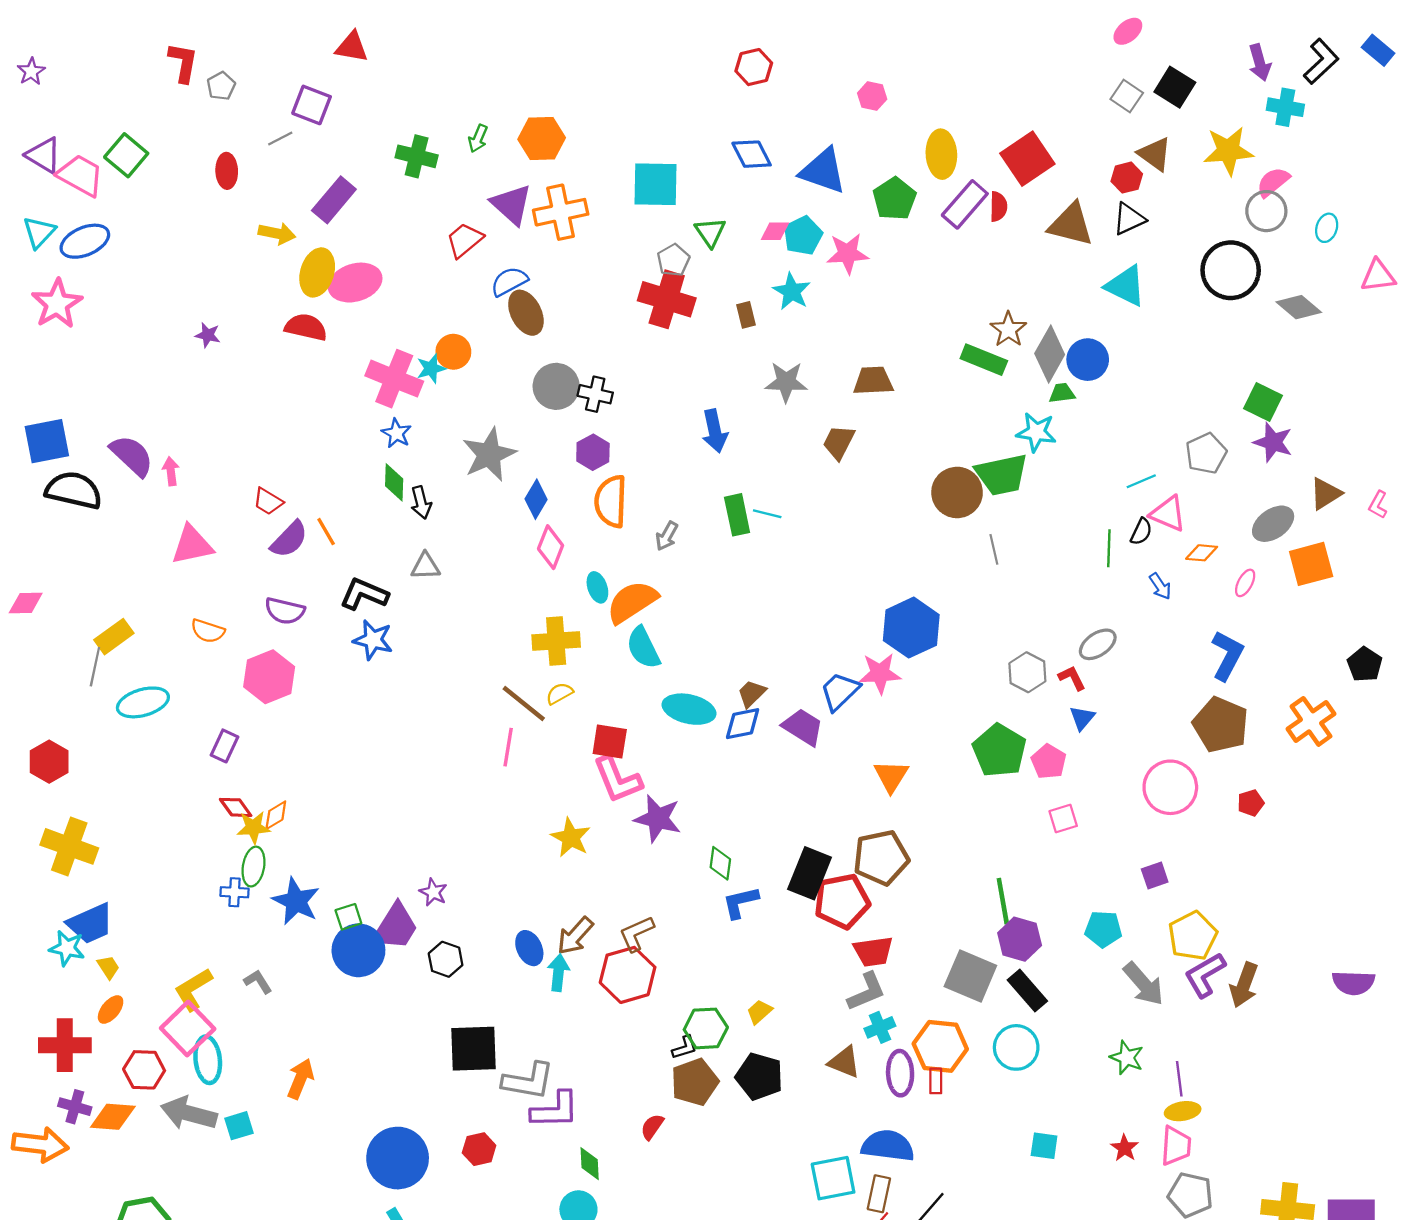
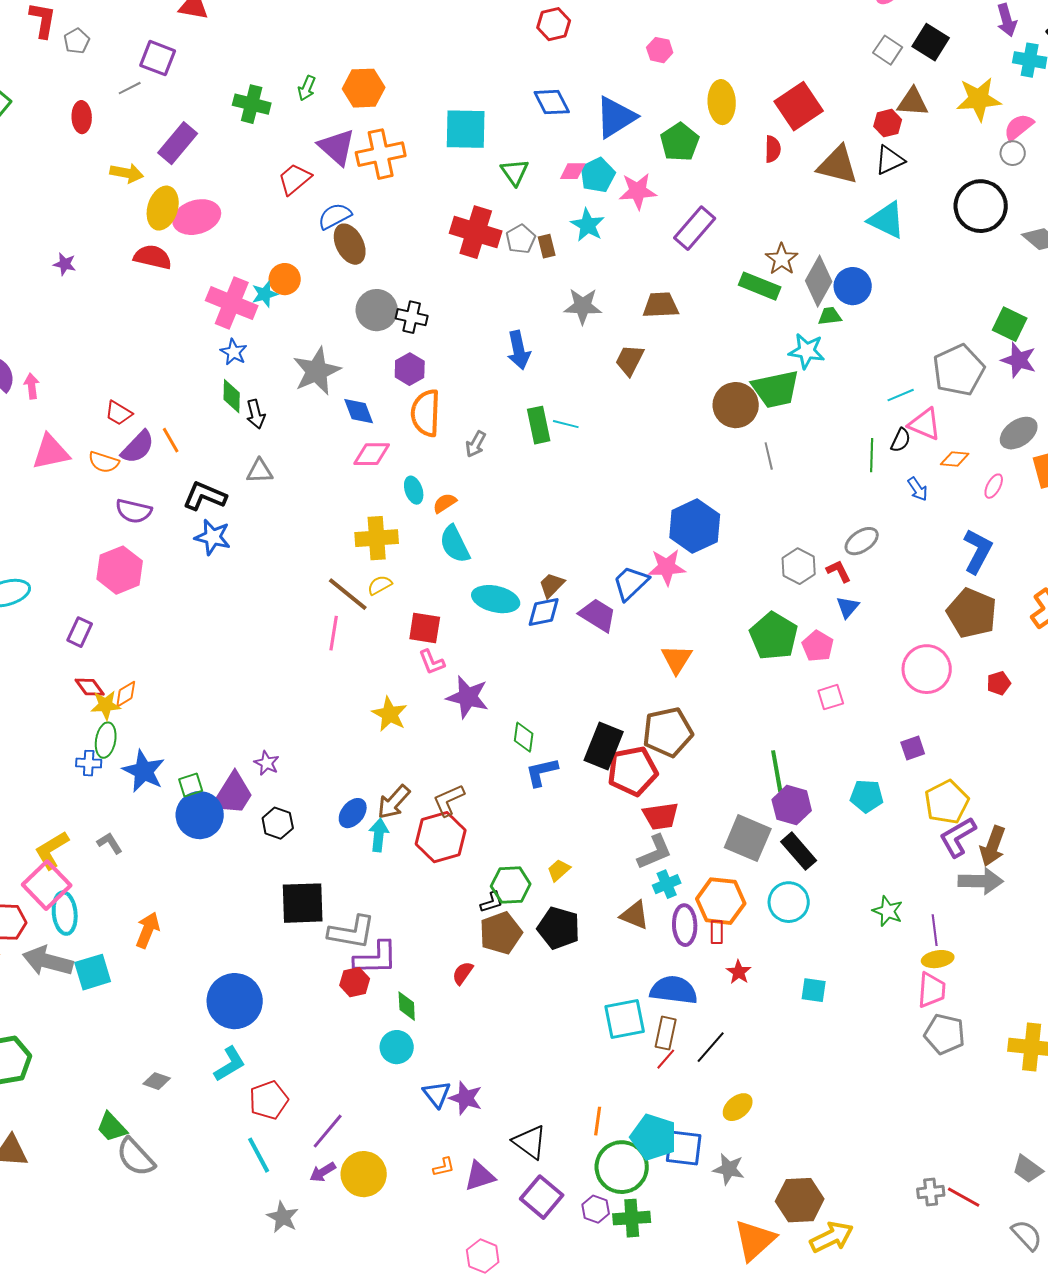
brown triangle: (1155, 154) -> (913, 102), turned -32
blue triangle: (823, 171) -> (616, 117), turned -51
purple rectangle: (965, 204) -> (695, 228), moved
gray circle: (1266, 211) -> (1013, 153), size x0.7
gray pentagon: (673, 260) -> (521, 239), moved
gray pentagon: (1206, 453) -> (959, 370), size x1.4
blue diamond: (536, 499) -> (359, 411), turned -52
pink diamond: (551, 547) -> (372, 454), turned 69
orange semicircle: (632, 602) -> (445, 503), size x0.5
orange semicircle: (208, 631) -> (104, 462), moved
pink L-shape: (618, 779) -> (432, 662), size x0.6
blue ellipse: (529, 948) -> (353, 813), turned 64
gray arrow: (1144, 984) -> (981, 881), moved, turned -48
cyan square: (239, 1126) -> (93, 972), size x1.4
red star: (1125, 1148) -> (739, 972), moved
red hexagon: (479, 1149) -> (355, 982), moved

